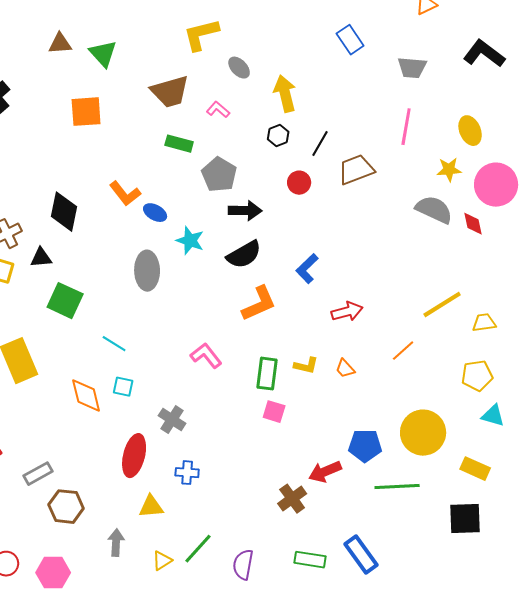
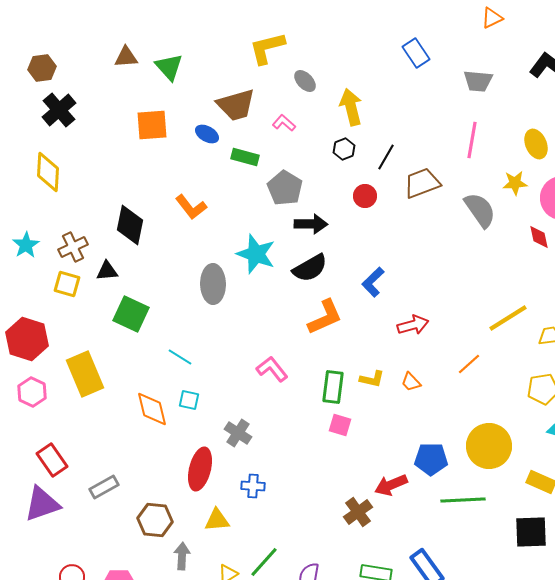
gray semicircle: (434, 210) -> (480, 210), moved, turned 30
blue ellipse: (155, 213) -> (207, 134), moved
cyan star: (190, 241) -> (256, 254), size x1.4
brown hexagon: (66, 507) -> (155, 520), moved

